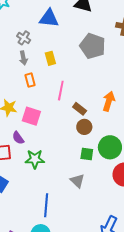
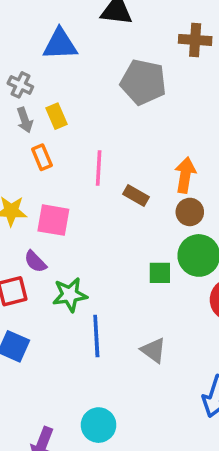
yellow rectangle: (50, 58) -> (56, 116), moved
brown circle: (84, 127) -> (190, 212), moved
gray triangle: (77, 181) -> (153, 350), moved
blue line: (46, 205) -> (96, 336), moved

